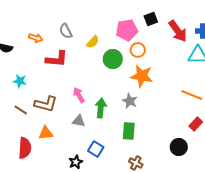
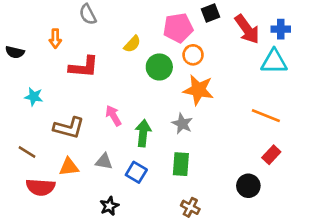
gray semicircle: (66, 31) -> (88, 14), moved
orange arrow: (36, 38) -> (55, 39), turned 72
brown line: (21, 110) -> (27, 152), moved
gray triangle: (79, 121) -> (104, 161), moved
red semicircle: (25, 148) -> (40, 187), turned 90
blue square: (96, 149) -> (136, 172), moved

